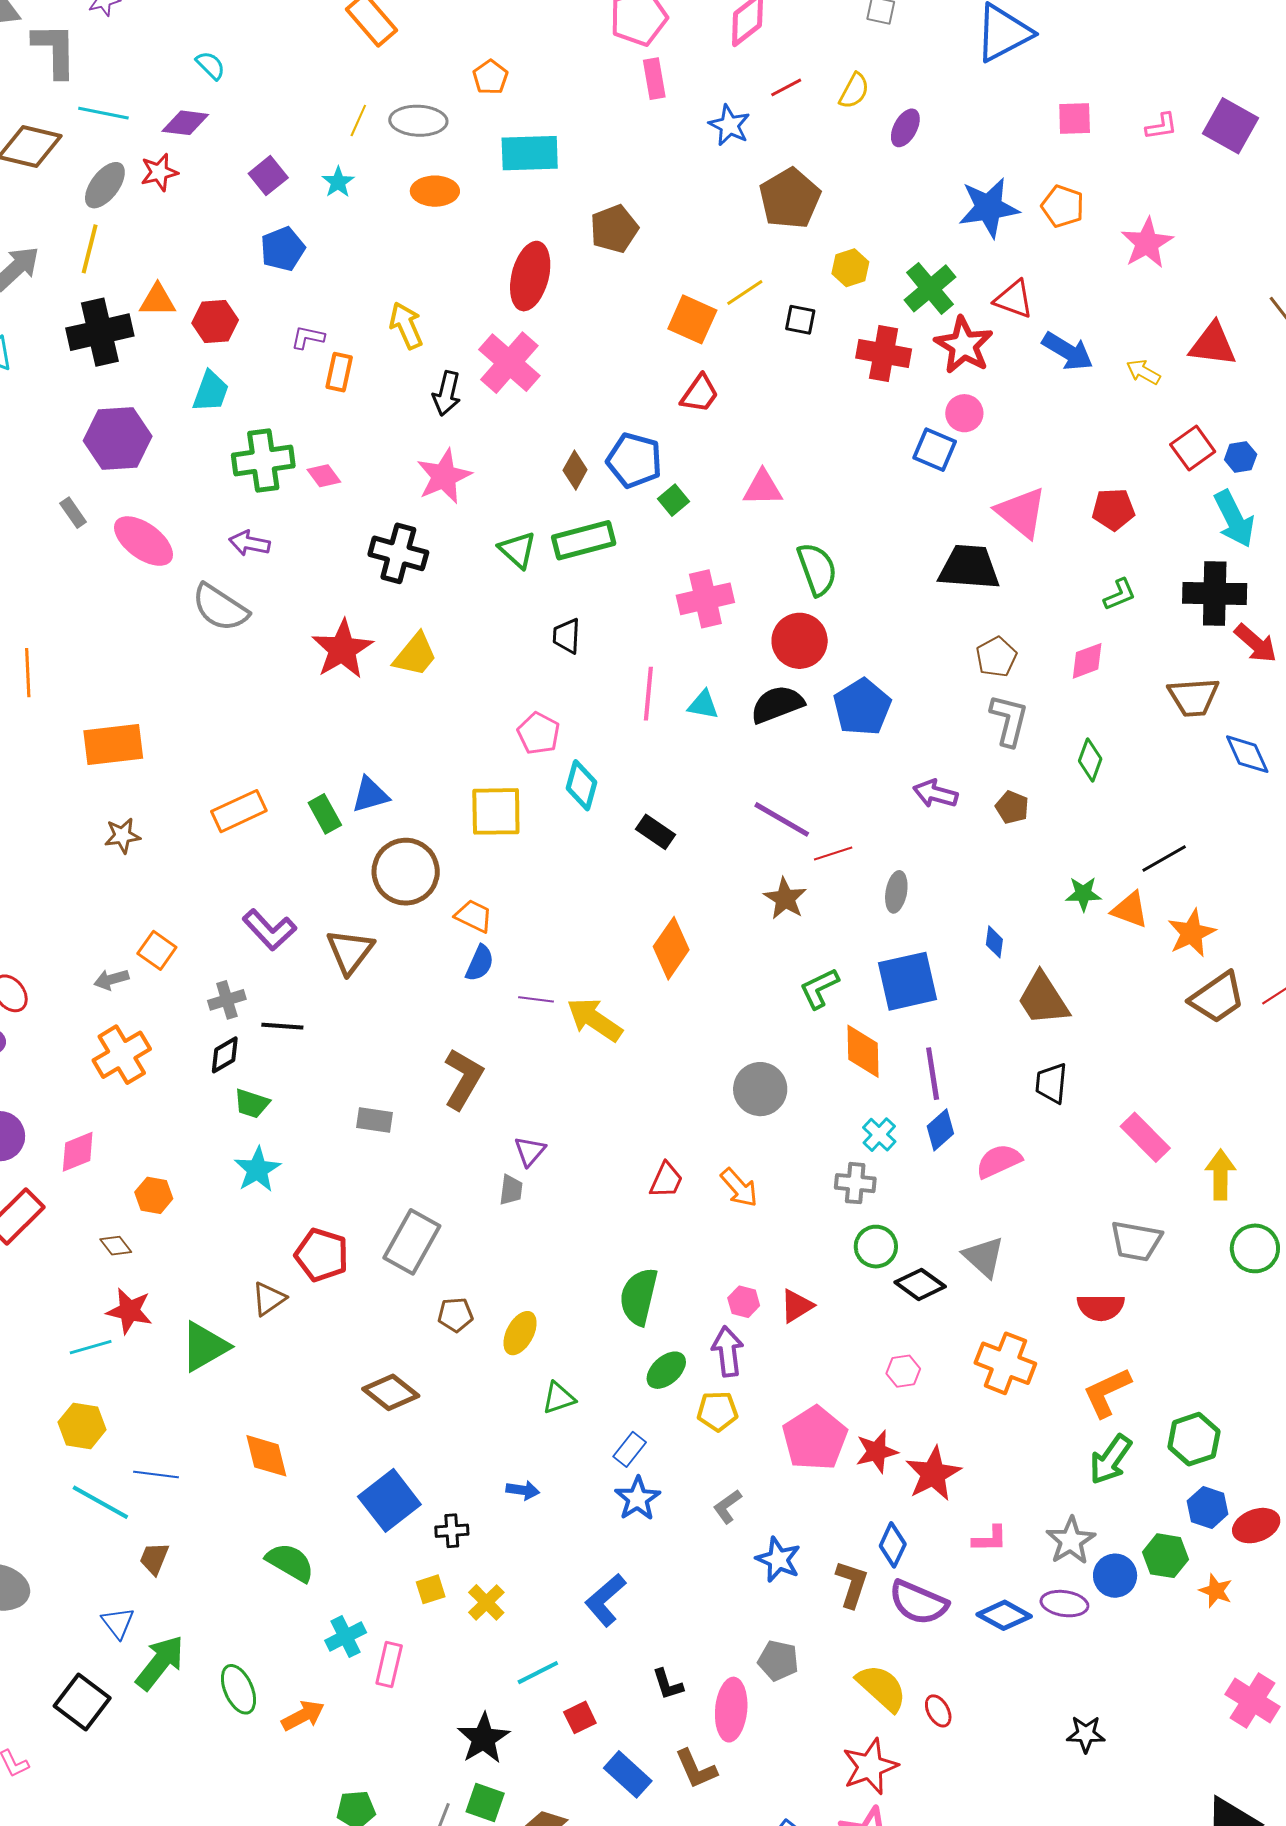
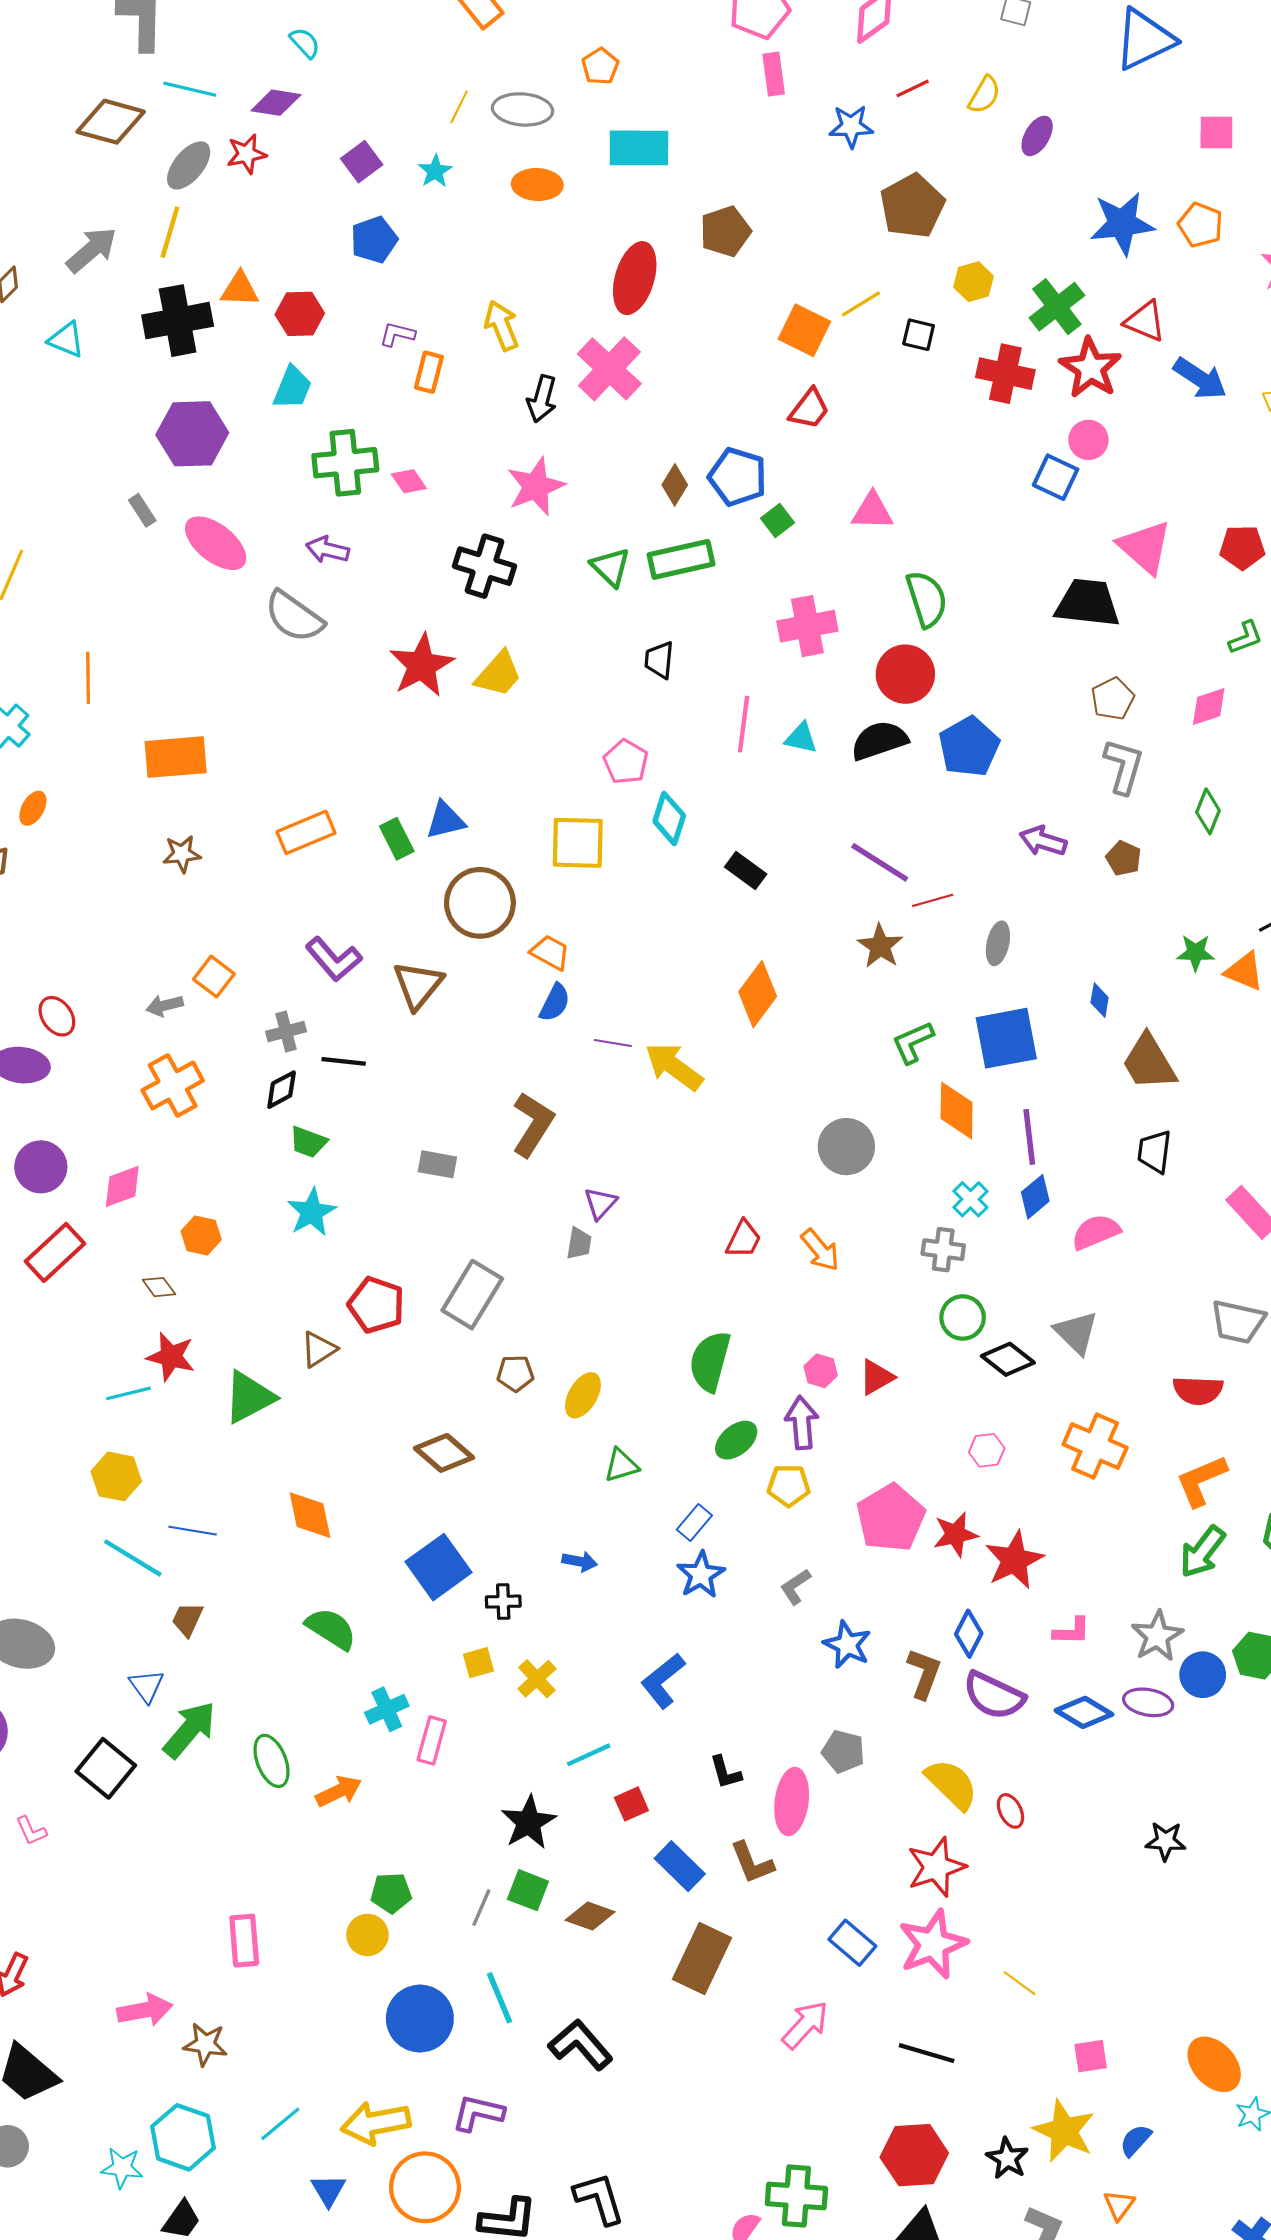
blue star: (729, 125) -> (851, 126), turned -30

